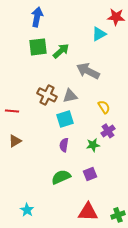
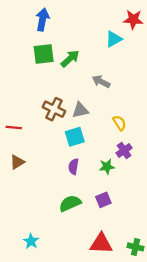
gray arrow: (88, 71) -> (101, 82), size x0.7
green cross: (118, 215) -> (136, 247), turned 32

